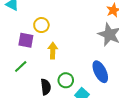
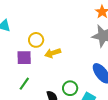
yellow arrow: (53, 51) -> (53, 53), moved, turned -98

